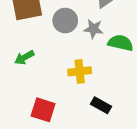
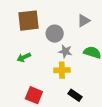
gray star: (94, 29) -> (65, 51), moved

